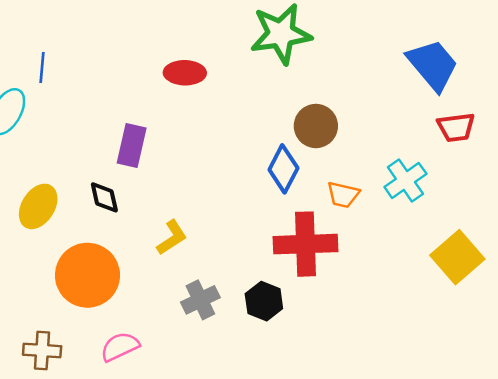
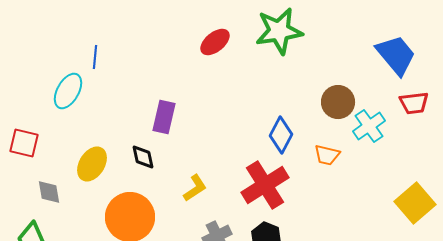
red ellipse: (185, 73) -> (215, 42), moved, turned -40
brown circle: (316, 126) -> (338, 102), moved
cyan cross: (405, 180) -> (369, 126), moved
red cross: (305, 244) -> (265, 185), moved, turned -30

